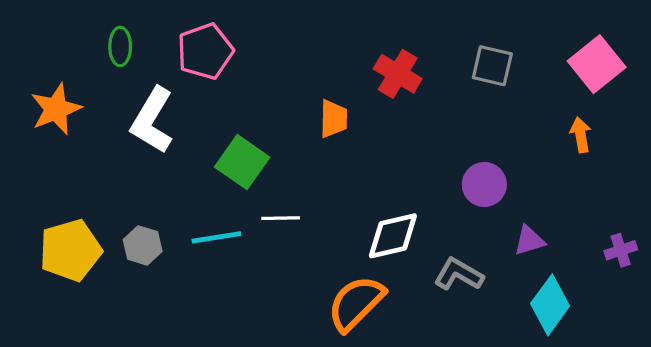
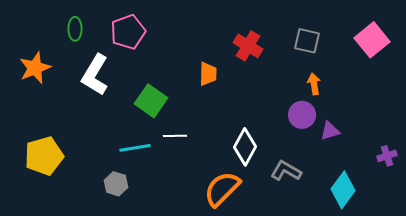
orange arrow: (581, 135) -> (314, 84), moved
white diamond: (393, 236) -> (245, 147), turned -48
purple triangle: (529, 241) -> (330, 131), moved
gray hexagon: (143, 245) -> (116, 184), moved

